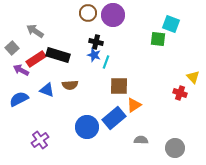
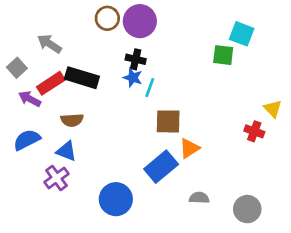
brown circle: (88, 13) -> (107, 18), moved
purple circle: (113, 15) -> (140, 21), moved
brown semicircle: (70, 85) -> (72, 120), moved
blue triangle: (47, 90) -> (66, 151), moved
blue circle: (87, 127) -> (116, 199), moved
purple cross: (40, 140) -> (56, 178), moved

